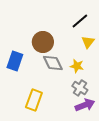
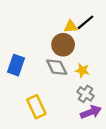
brown circle: (43, 42) -> (63, 45), moved
yellow triangle: (88, 42) -> (71, 27), moved, turned 48
yellow rectangle: (34, 100) -> (36, 107), turned -45

